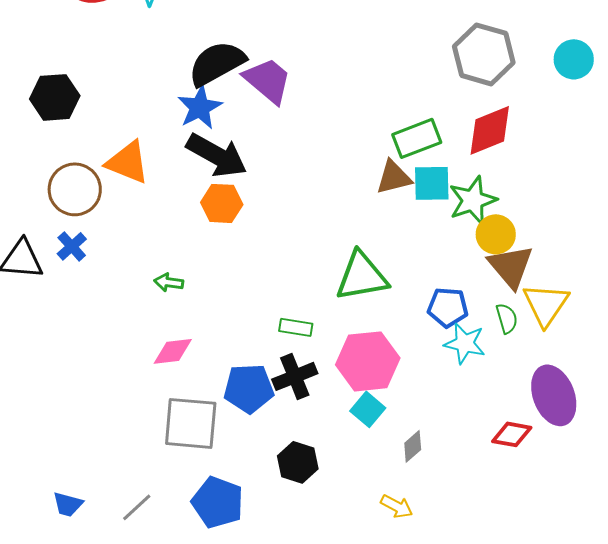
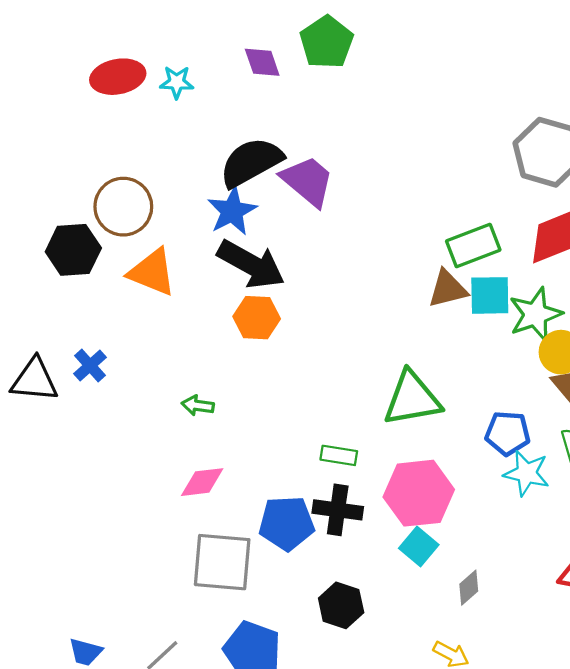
black hexagon: (55, 97) -> (73, 250), moved
brown circle: (75, 189) -> (123, 207), moved
black cross: (295, 376) -> (338, 510), turned 30

